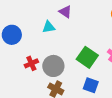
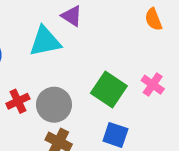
cyan triangle: (49, 27) -> (45, 41), size x1.5

